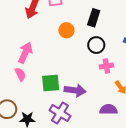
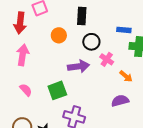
pink arrow: (25, 53) -> (23, 55), moved
pink cross: (106, 66) -> (107, 59), turned -32
purple arrow: (75, 90) -> (78, 66), moved

